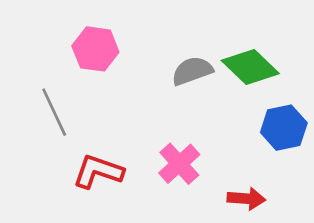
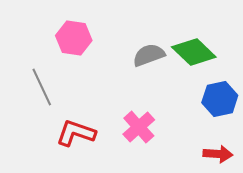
red arrow: (246, 199) -> (218, 154), moved

